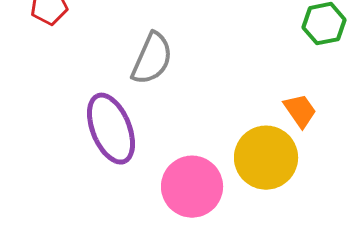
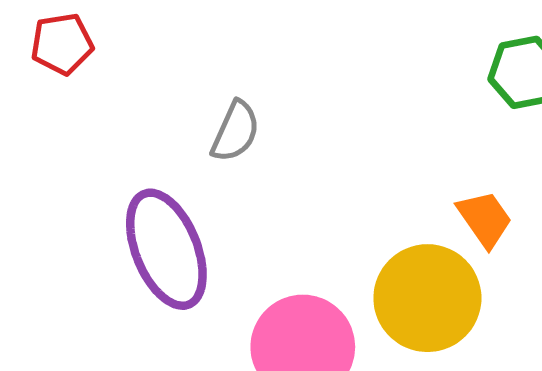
gray semicircle: (152, 59) -> (235, 131), size x0.7

